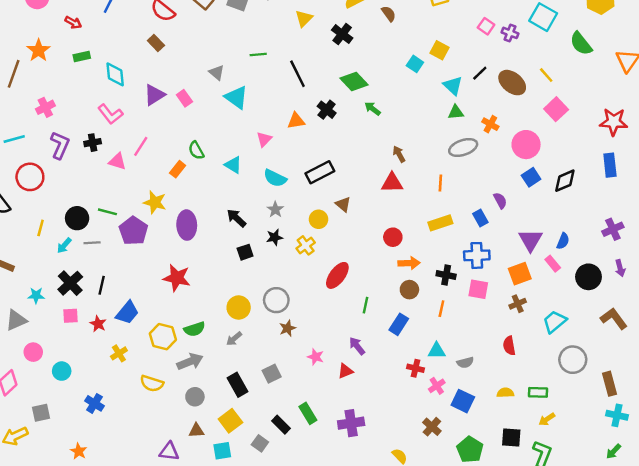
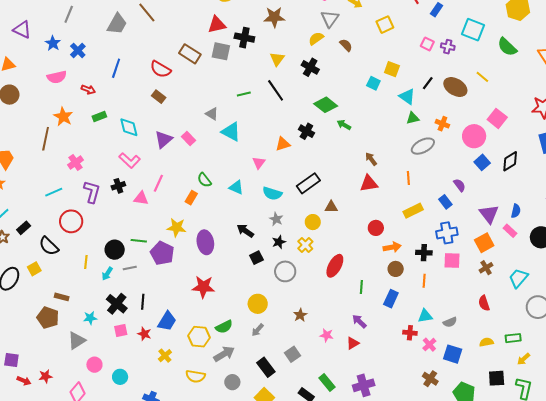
black line: (297, 74) -> (276, 90), moved
pink square: (556, 109) -> (497, 118), moved
brown triangle: (343, 204) -> (331, 207), turned -32
gray circle: (276, 300) -> (285, 271), moved

